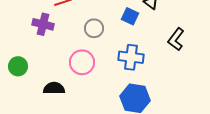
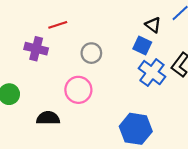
blue square: (130, 16) -> (142, 45), moved
blue cross: (131, 57) -> (152, 73), moved, turned 30

